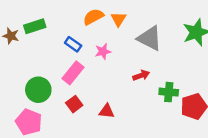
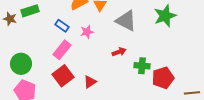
green circle: (38, 90) -> (21, 64), moved
red square: (74, 104) -> (63, 76), size x1.5
red triangle: (107, 111) -> (90, 82), turned -40

